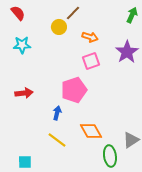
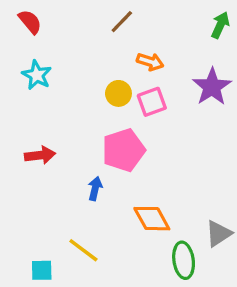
yellow circle: (59, 27) -> (118, 93), moved
cyan star: (22, 45) -> (37, 75), turned 30
yellow line: (57, 140) -> (83, 250), moved

